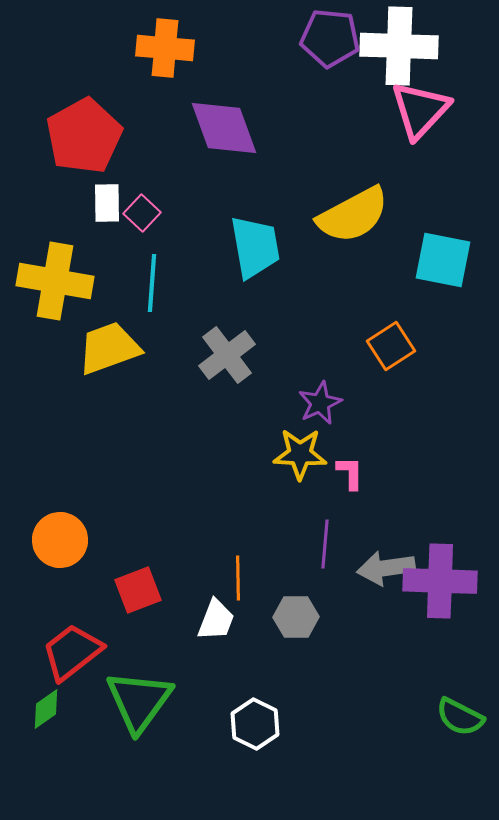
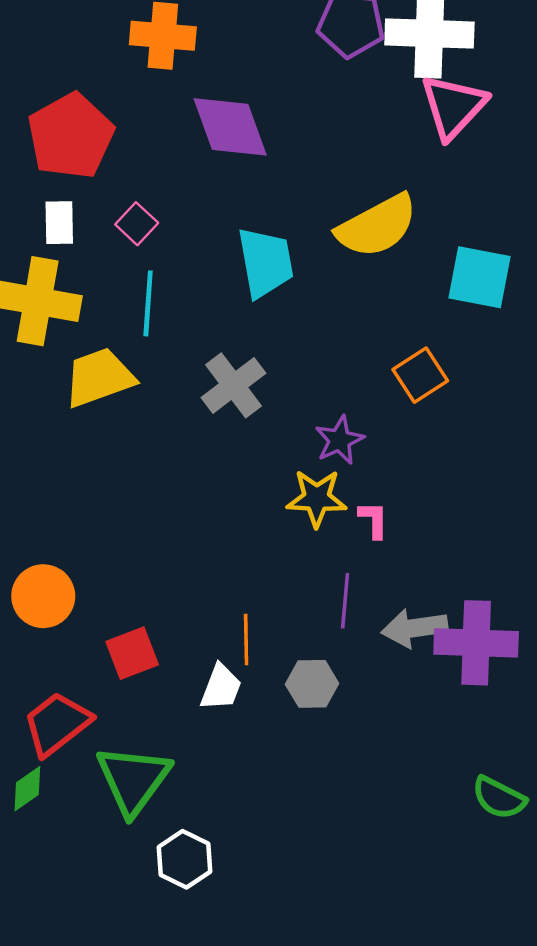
white rectangle: (107, 203) -> (59, 223), moved
white hexagon: (255, 724) -> (185, 859), moved

